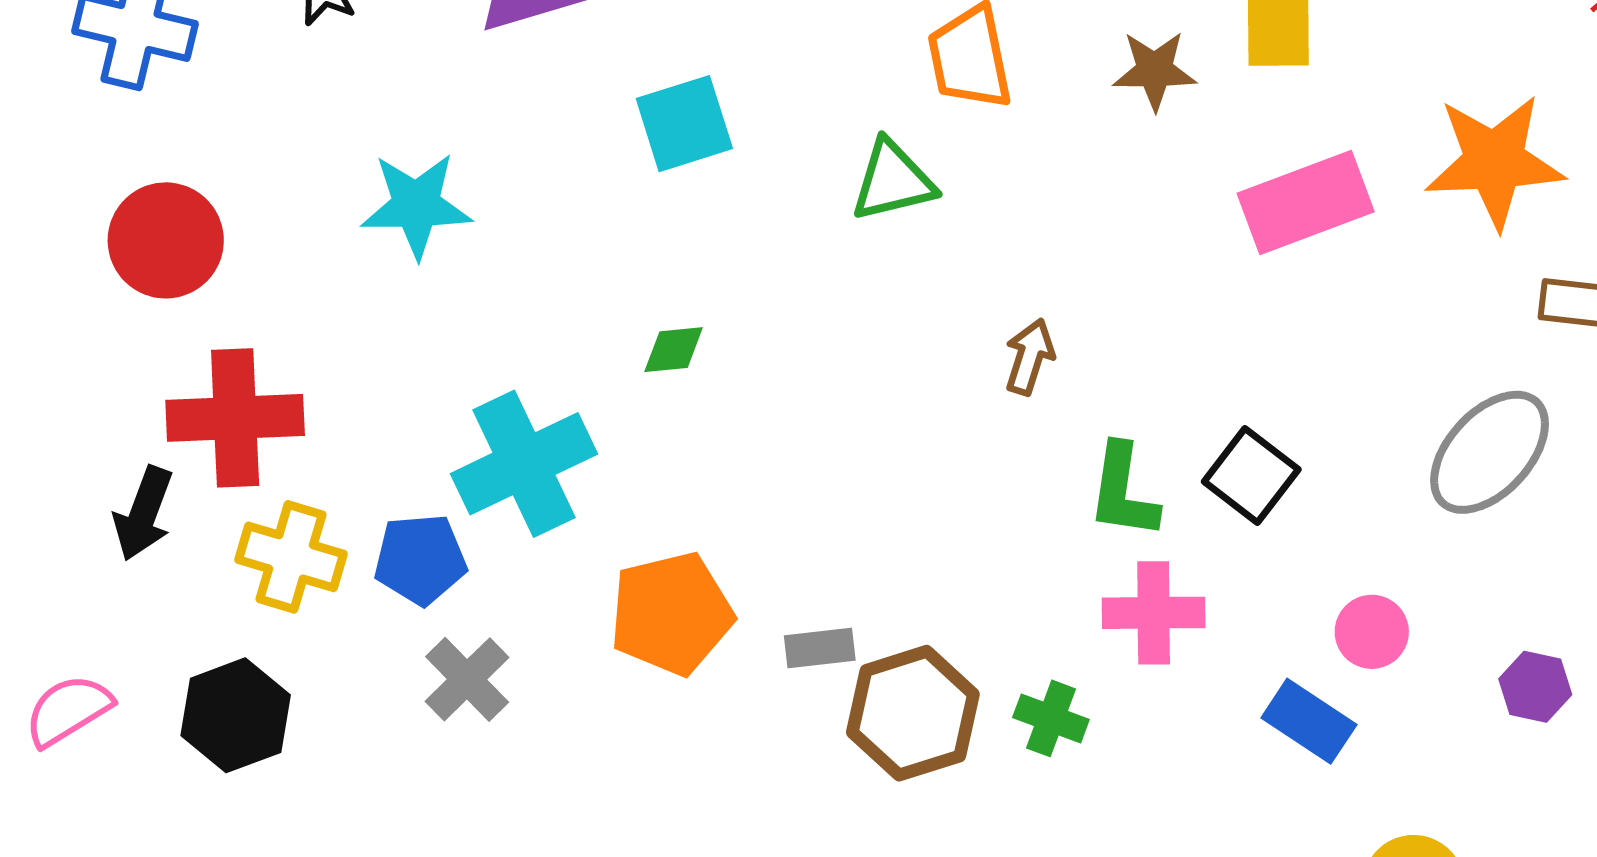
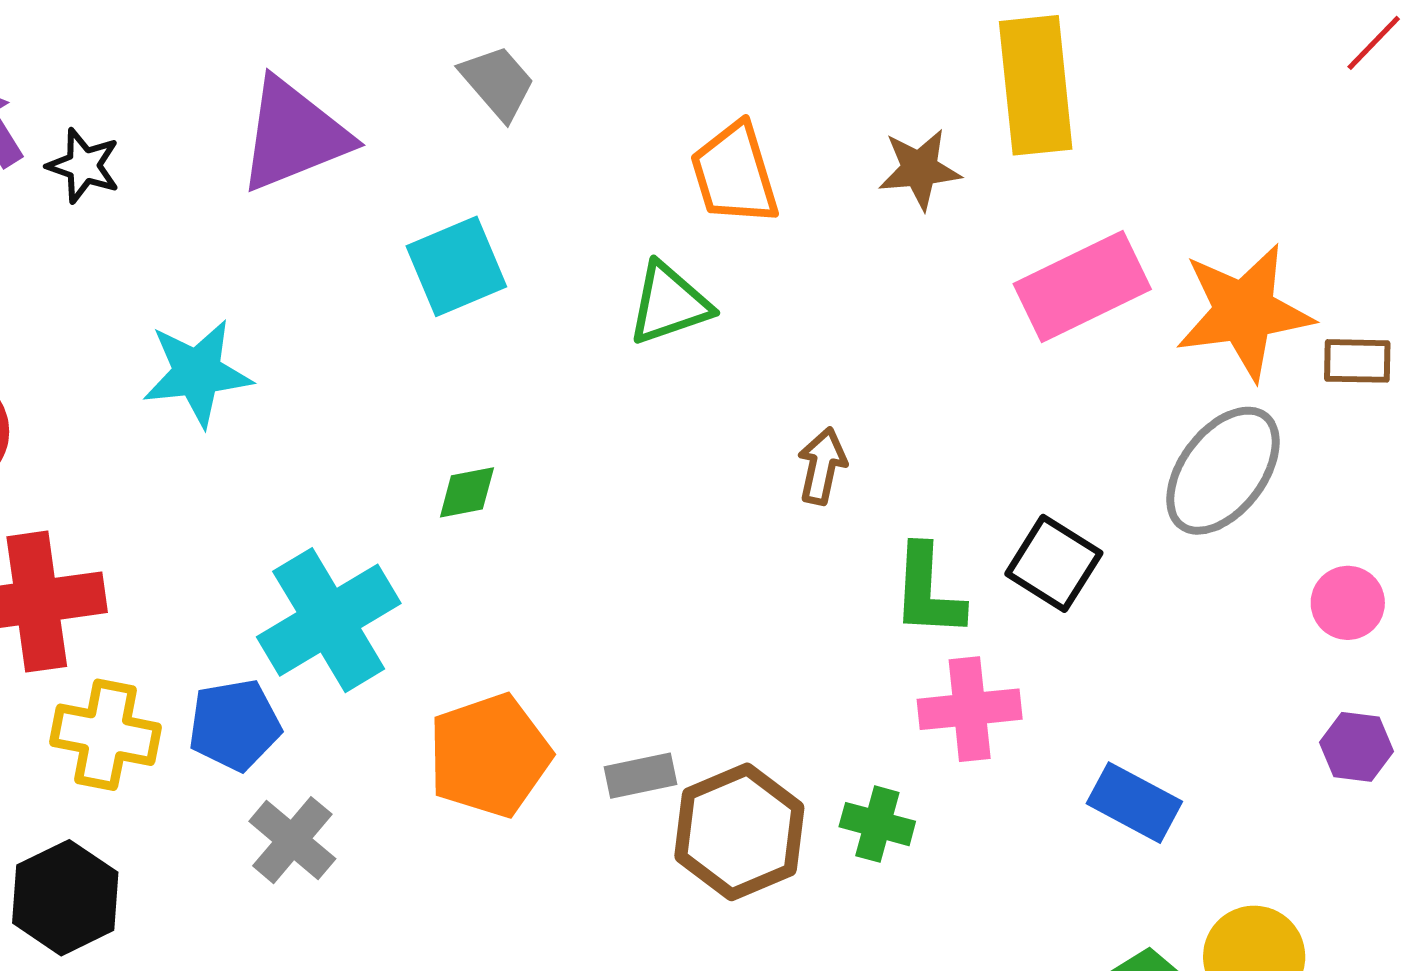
orange star: (1494, 161) -> (1244, 312), moved
gray ellipse: (1490, 452) -> (1223, 471), moved
pink circle: (1372, 632) -> (1348, 603), moved

